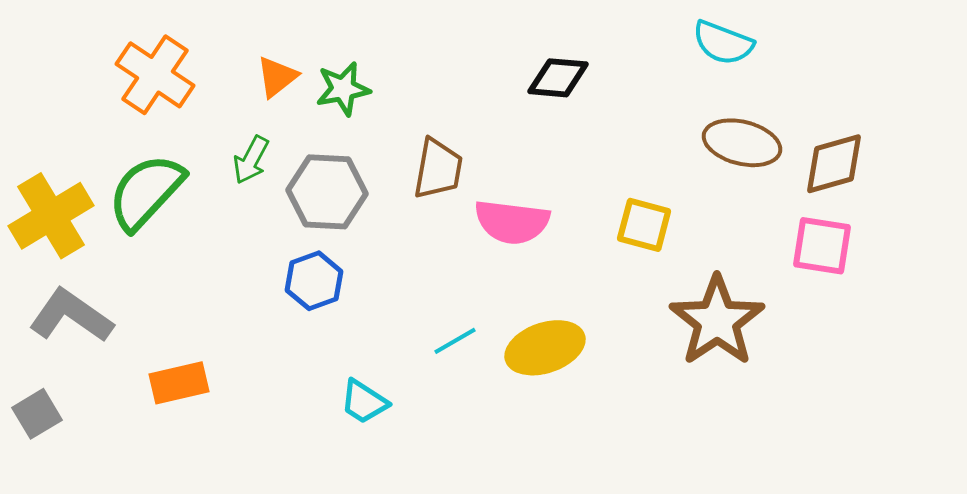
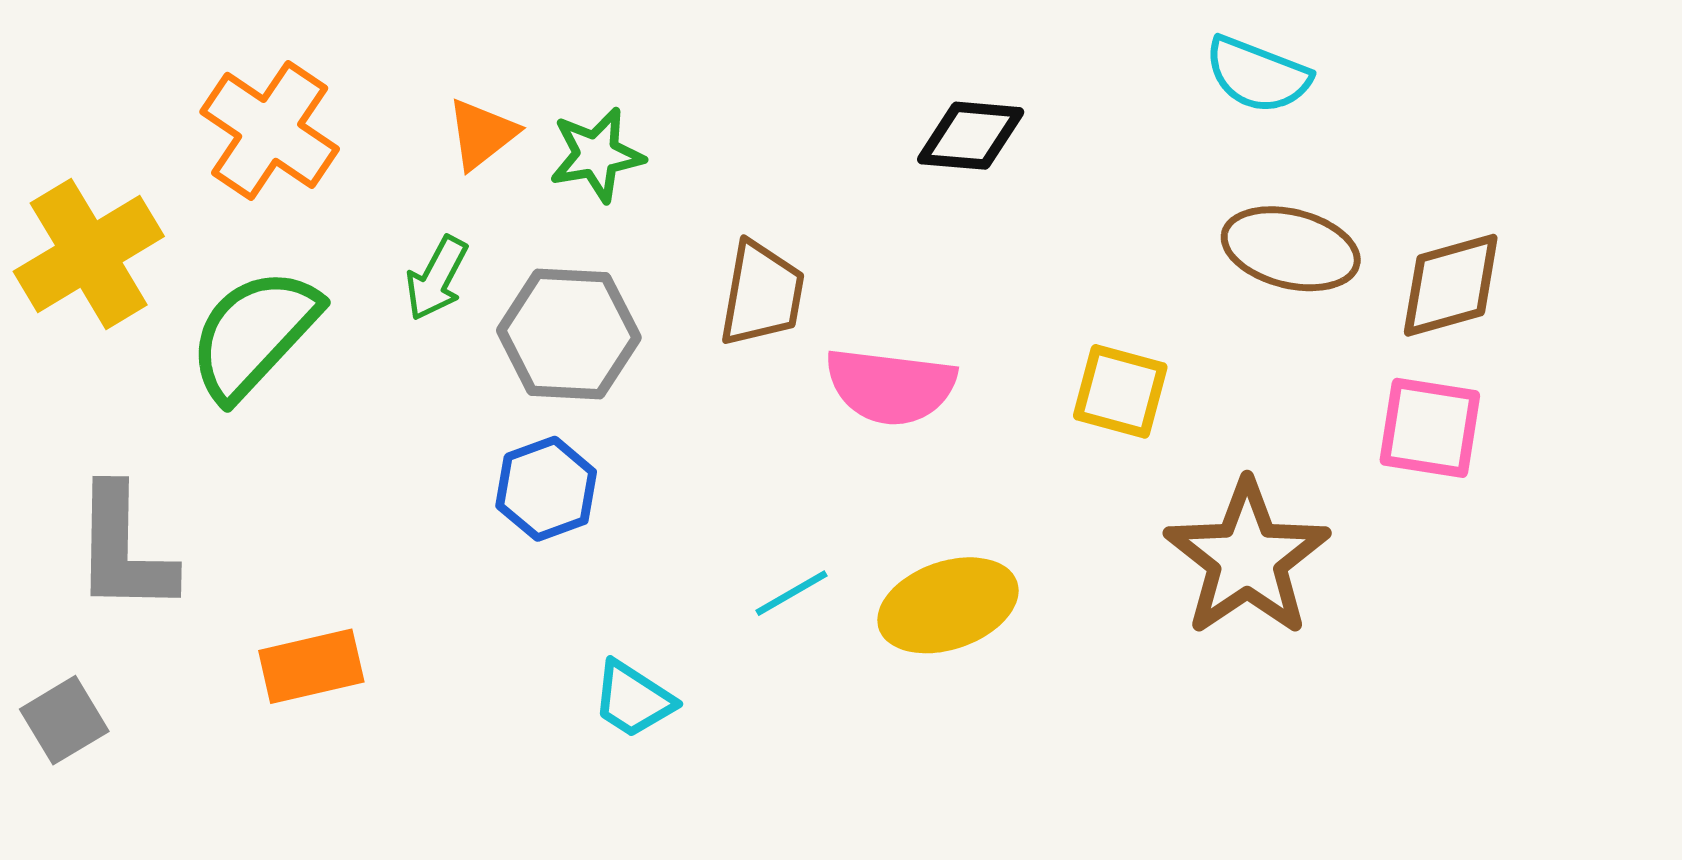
yellow cross: (51, 216) -> (89, 254), moved
gray L-shape: (71, 316) -> (123, 550), turned -124

